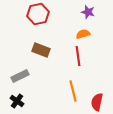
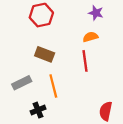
orange line: (73, 91) -> (53, 86), moved
black cross: (17, 101) -> (38, 110), moved, turned 32

